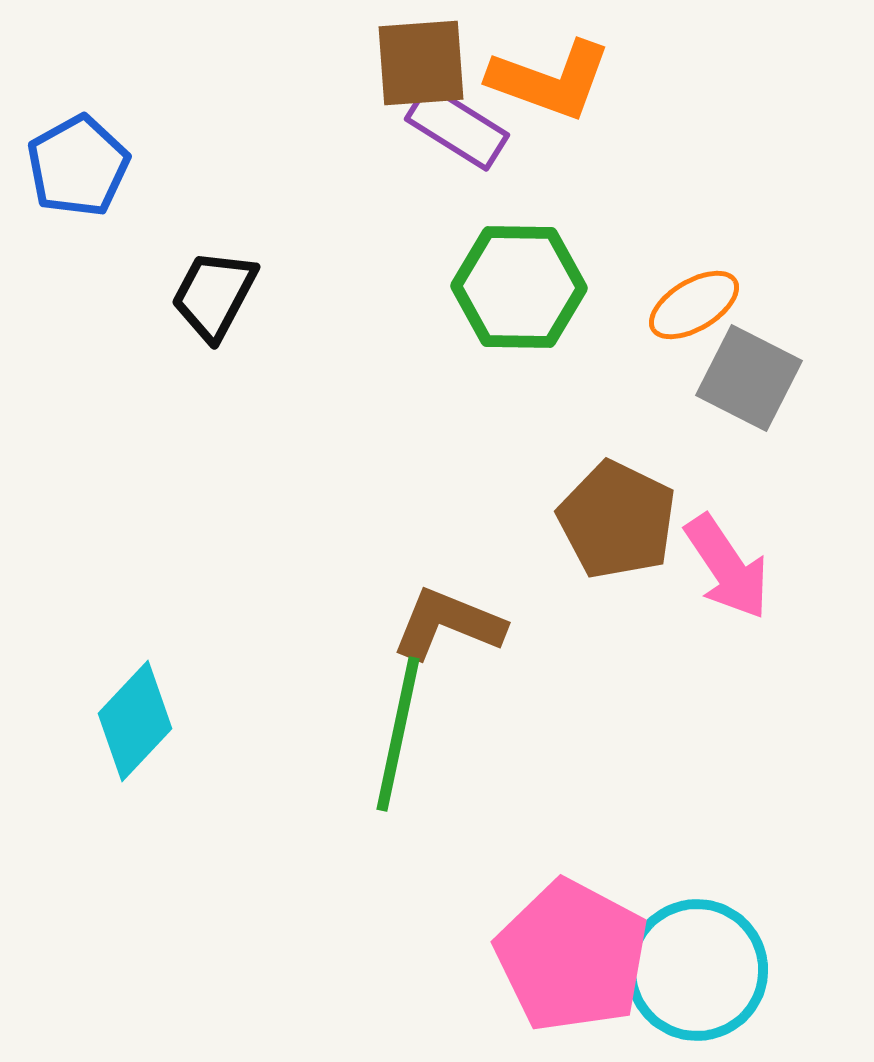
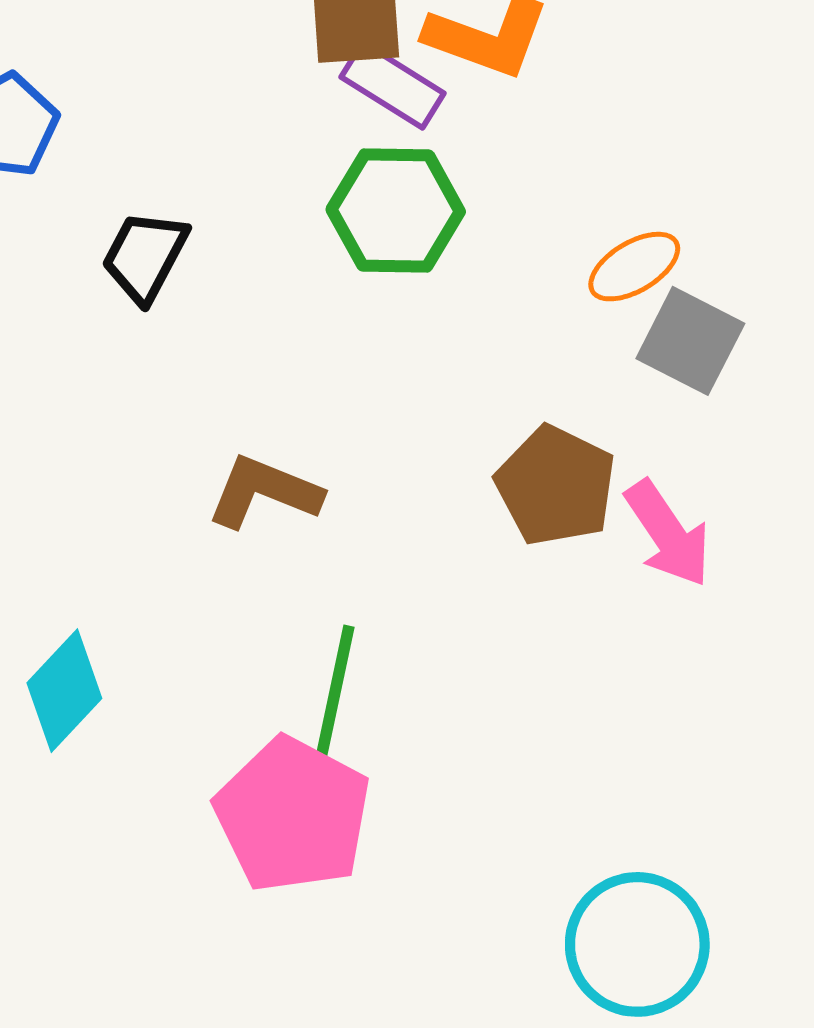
green hexagon: (519, 287) -> (396, 211), moved
brown L-shape: (448, 624) -> (264, 492), moved
pink pentagon: (572, 956) -> (293, 815), moved

